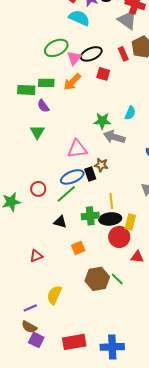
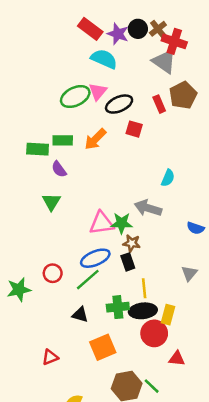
pink triangle: (74, 58) -> (98, 92), moved
green star: (102, 121) -> (122, 223), moved
black rectangle: (90, 174) -> (128, 262), moved
orange square: (78, 248) -> (103, 347), size x1.5

